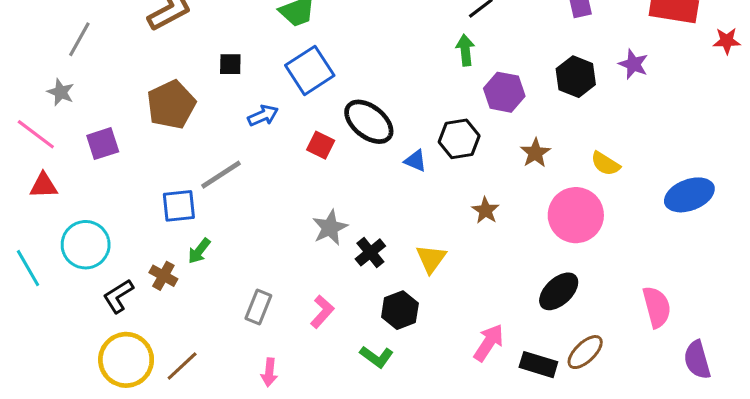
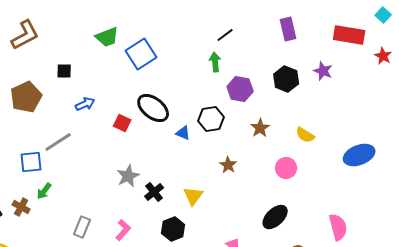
red star: (727, 41) -> (383, 56), turned 30
blue square: (310, 70) -> (141, 54), moved
pink circle: (576, 215) -> (286, 168), size x0.6

